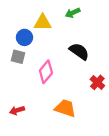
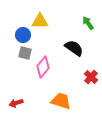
green arrow: (73, 13) -> (88, 23), moved, turned 80
gray square: (18, 57) -> (25, 53), moved

